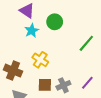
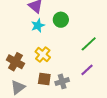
purple line: (87, 83) -> (87, 70), moved

